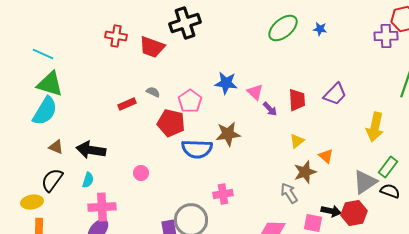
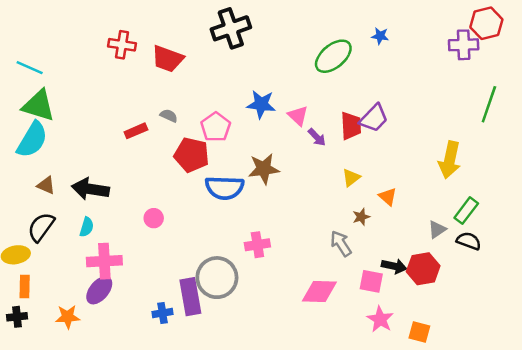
black cross: (185, 23) -> (231, 28), moved
green ellipse: (283, 28) -> (333, 56), moved
purple trapezoid: (335, 94) -> (374, 118), moved
brown star: (305, 172) -> (361, 217), size x0.6
gray triangle: (365, 182) -> (437, 230), size x0.6

